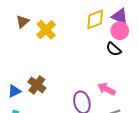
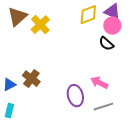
brown triangle: (23, 21) -> (17, 17), size x1.5

